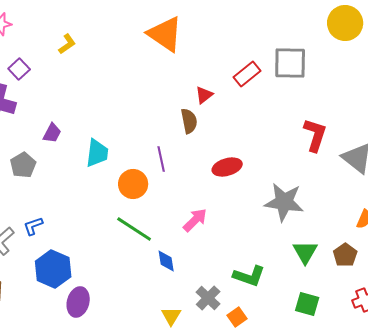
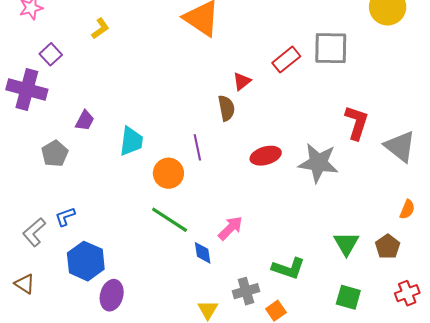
gray star: (284, 202) -> (318, 163), moved
pink arrow: (195, 220) -> (230, 228), moved
gray cross: (208, 298) -> (246, 291), turned 30

